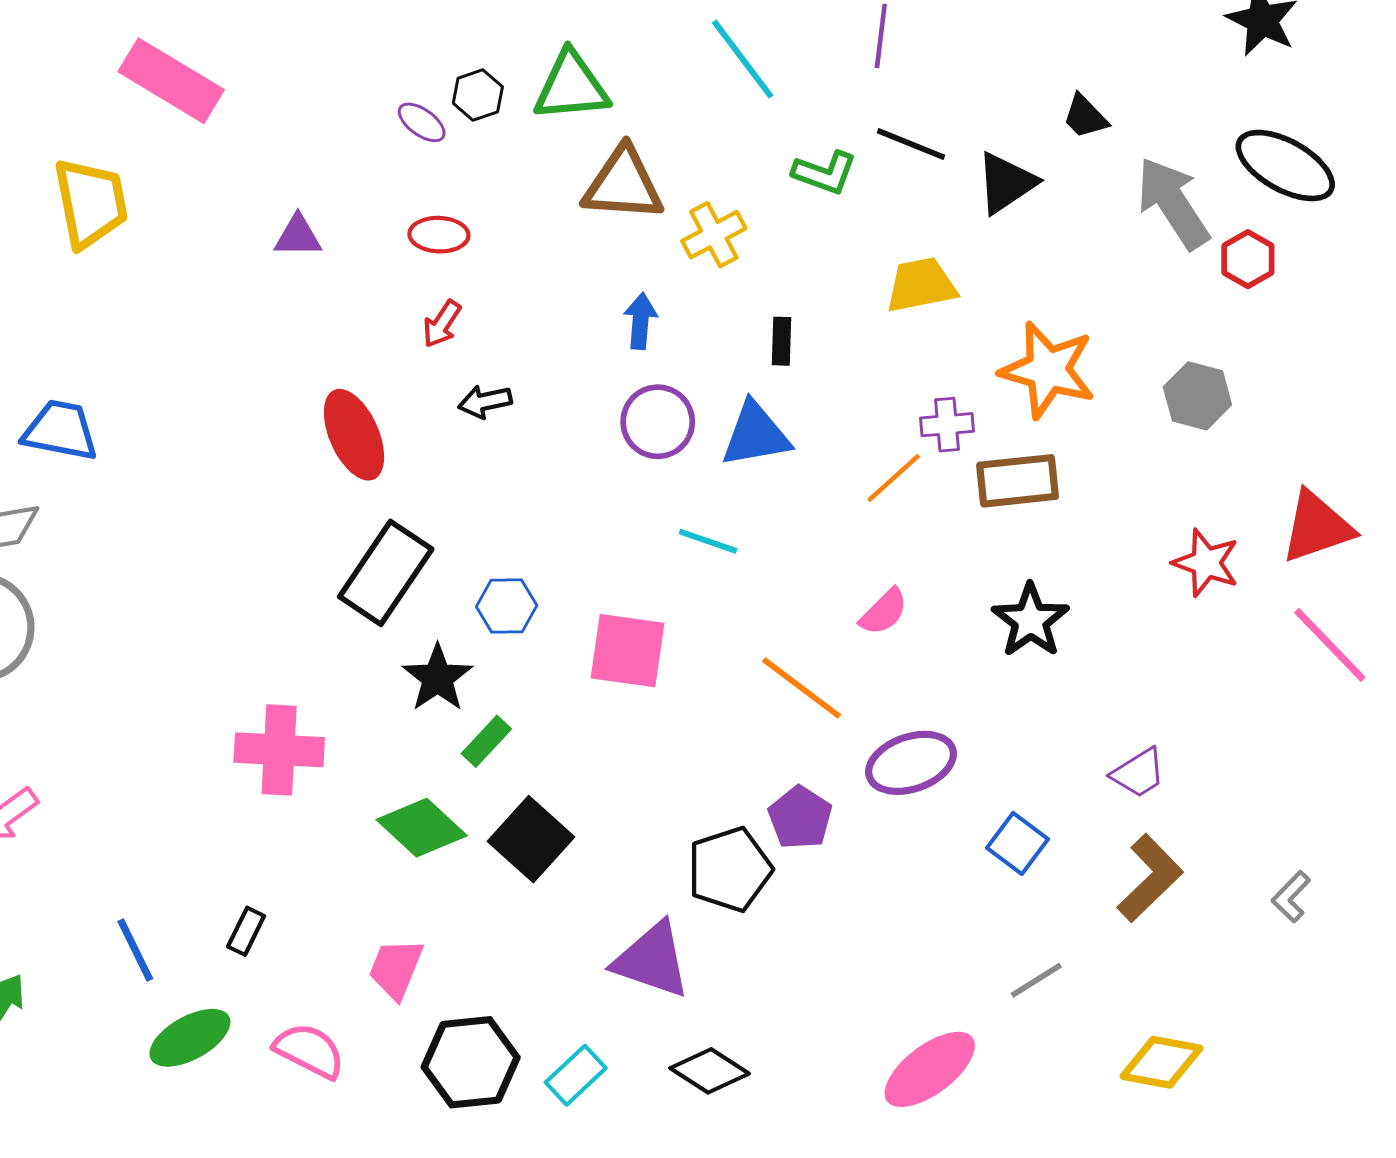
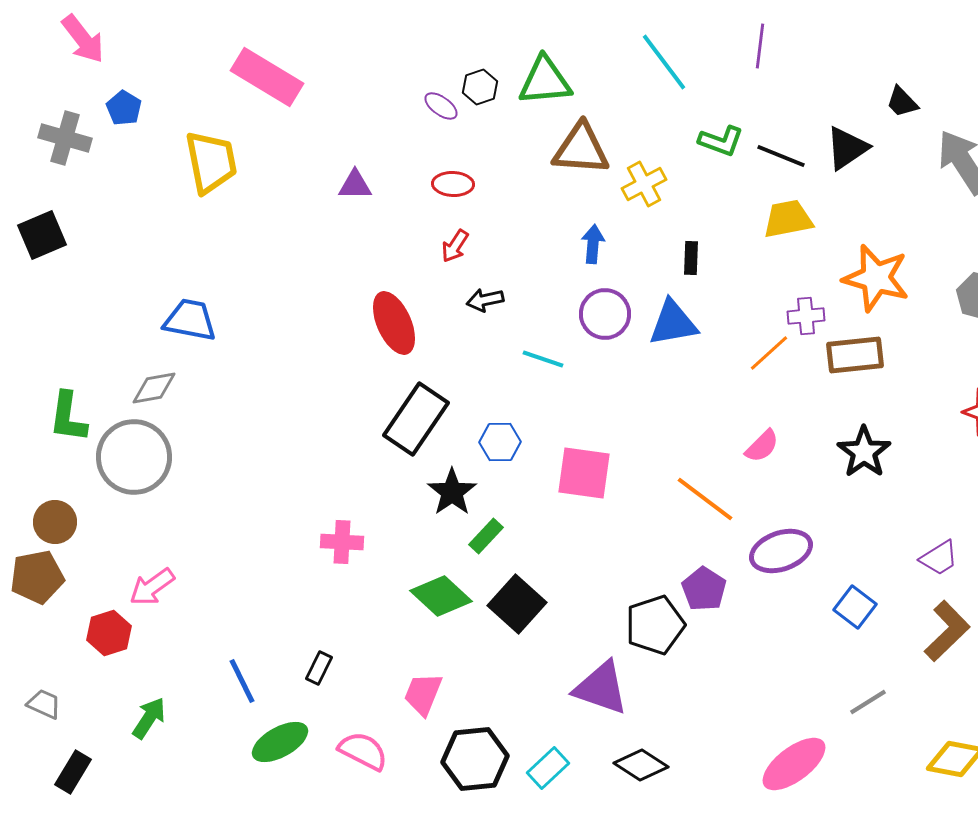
black line: (911, 144) -> (781, 156), moved
cyan line: (708, 541) -> (543, 359), moved
pink cross: (279, 750) -> (342, 542), size x0.7

